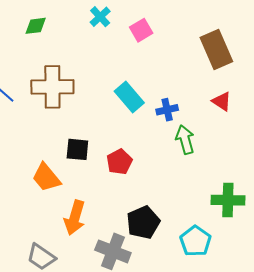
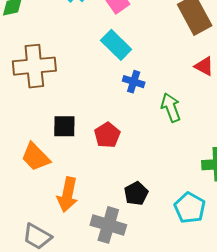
cyan rectangle: (129, 97) -> (116, 45), moved
blue cross: (167, 110) -> (134, 82), moved, turned 35
black pentagon: (143, 222) -> (136, 194), size x0.7

